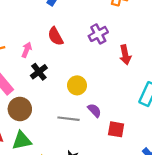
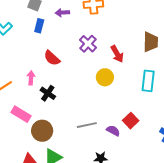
yellow circle: (77, 85) -> (105, 77), moved
purple semicircle: (94, 110) -> (113, 131), moved
red square: (116, 129) -> (131, 121), turned -35

